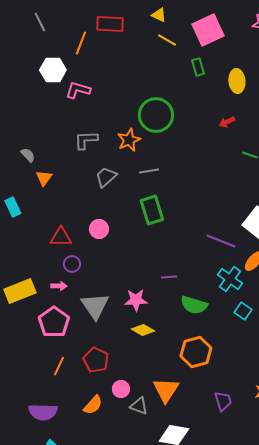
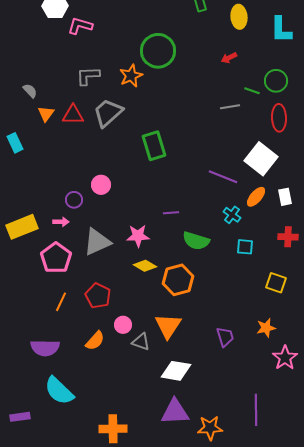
gray line: (149, 171) -> (230, 107), moved
gray trapezoid: (106, 177) -> (108, 113), size x1.4
pink circle: (99, 229) -> (101, 185), moved
red triangle: (61, 237) -> (73, 115), moved
cyan cross: (230, 279) -> (232, 215), size x0.7
gray triangle: (95, 306) -> (97, 242), turned 40
cyan square: (243, 311) -> (245, 247), turned -30
orange hexagon: (196, 352) -> (178, 280), moved

